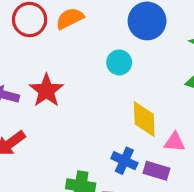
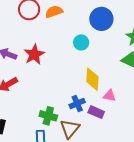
blue cross: (124, 161) -> (77, 103), turned 35

